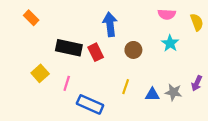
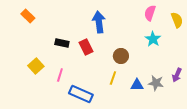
pink semicircle: (167, 14) -> (150, 13), turned 105
black rectangle: (69, 48) -> (62, 43), size x0.6
brown circle: (133, 50) -> (121, 56), moved

